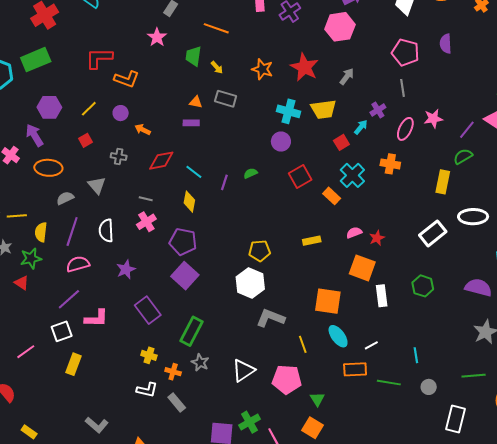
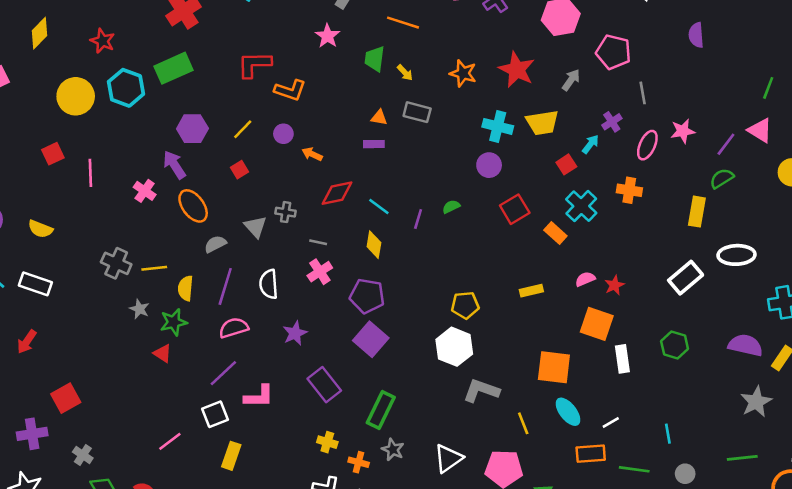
pink pentagon: (405, 52) -> (613, 52), moved
gray cross: (119, 157) -> (286, 212), moved
orange ellipse: (48, 168) -> (193, 206), turned 52

